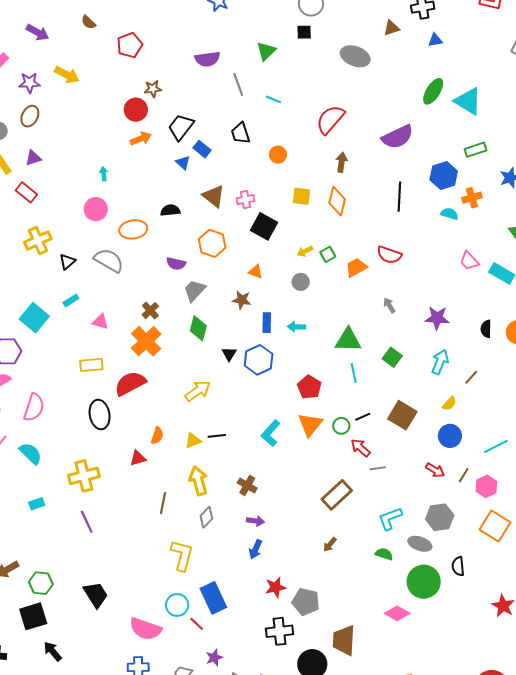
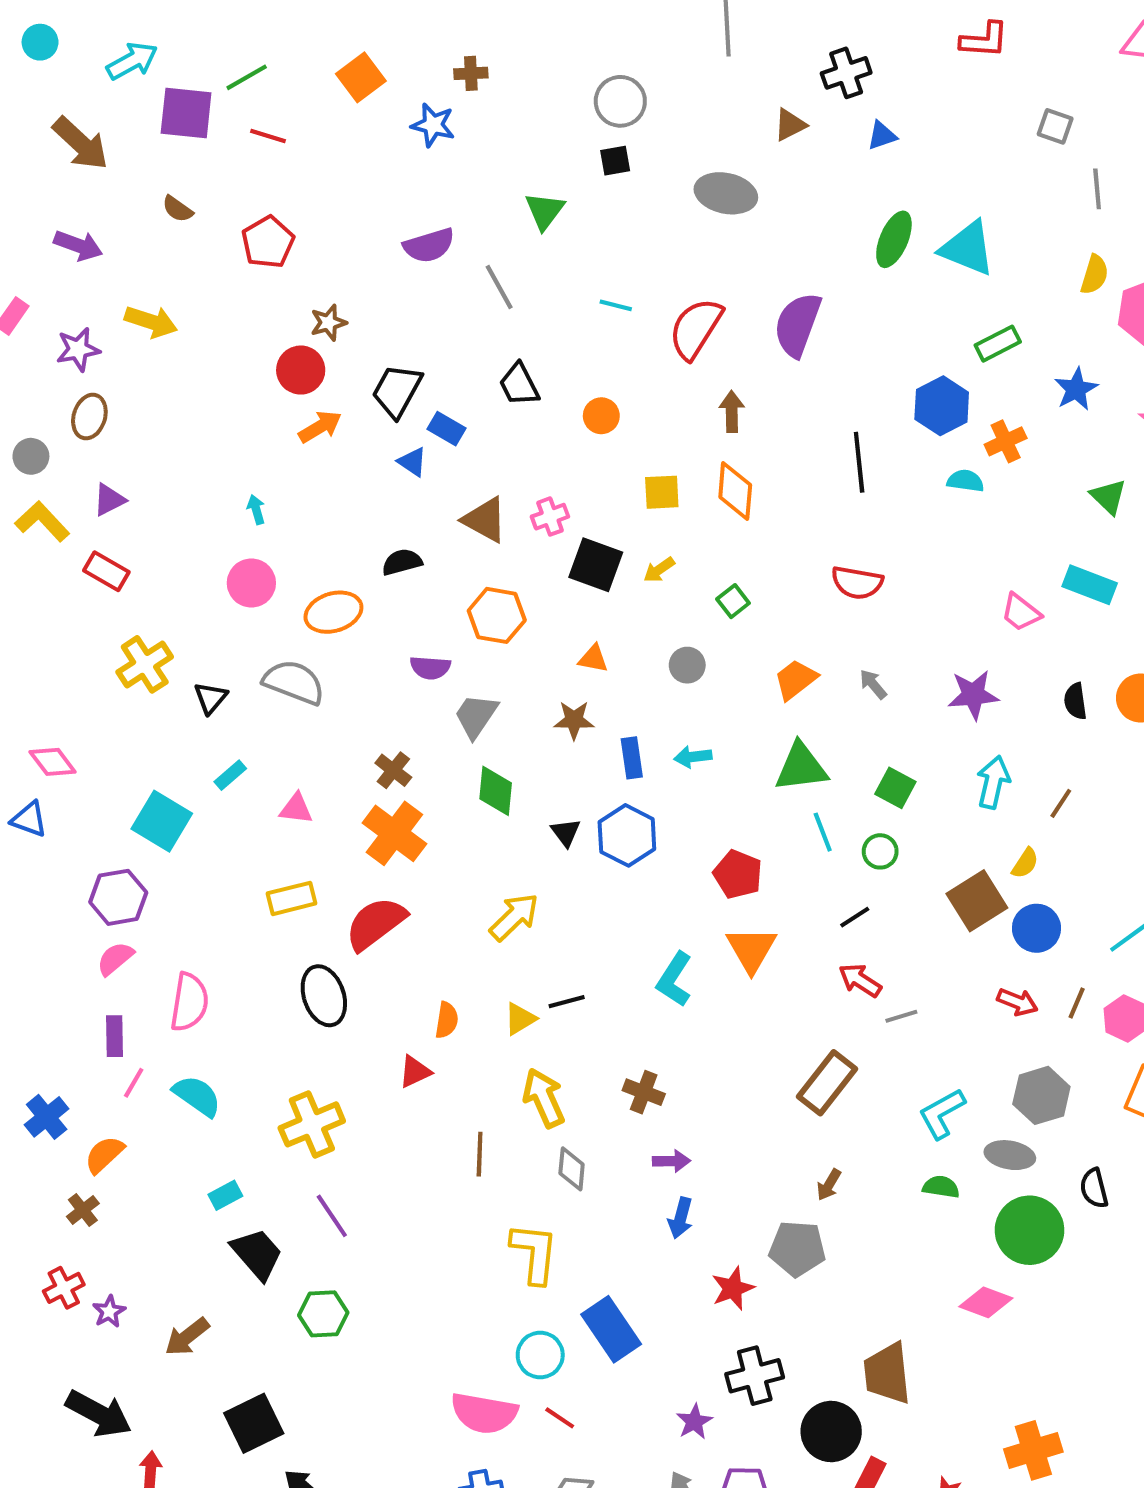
cyan line: (274, 99) -> (616, 305), moved
purple semicircle: (398, 137) -> (798, 325), moved, turned 144
yellow arrow: (305, 251) -> (659, 570), moved
pink trapezoid: (469, 261) -> (1021, 612), moved
orange trapezoid: (356, 267) -> (796, 680), moved
brown square: (402, 415) -> (977, 901), moved, turned 36
green circle: (341, 426) -> (880, 851), moved
gray diamond: (206, 517) -> (572, 1169), turned -30
green hexagon: (41, 583) -> (323, 1314), moved
black trapezoid: (96, 595) -> (257, 1254), moved
gray pentagon: (306, 602) -> (797, 1249), moved
red line: (197, 624) -> (560, 1418), moved
purple star: (214, 658) -> (694, 1422), moved

